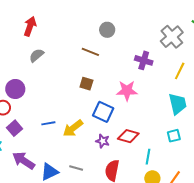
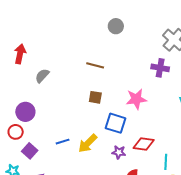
red arrow: (30, 26) -> (20, 54), moved
gray circle: (107, 30) -> (116, 26), moved
purple cross: (144, 60) -> (160, 68), moved

